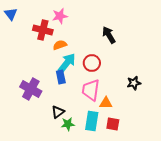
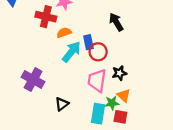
blue rectangle: (61, 77) -> (88, 42), moved
black star: (134, 83) -> (119, 73), moved
orange triangle: (106, 103) -> (124, 95), moved, turned 40
green star: (68, 124) -> (112, 103), moved

